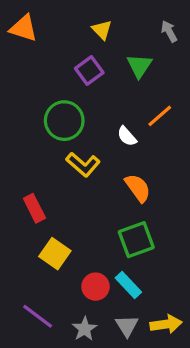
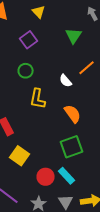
yellow triangle: (102, 30) -> (39, 12), moved
purple square: (89, 70) -> (29, 40), moved
green circle: (64, 121) -> (26, 71), size x0.6
yellow L-shape: (83, 164) -> (38, 99), turned 60

